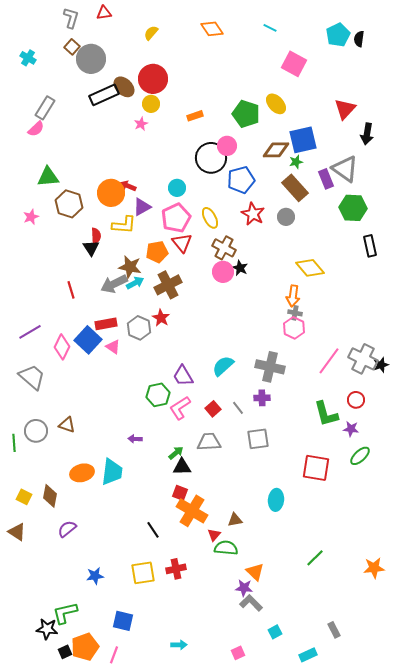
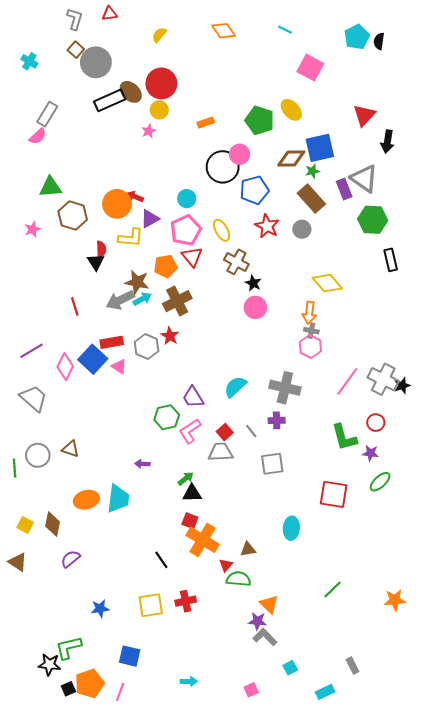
pink circle: (223, 272) -> (255, 307), moved
gray trapezoid: (209, 442) -> (221, 452), moved

